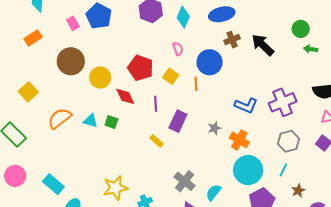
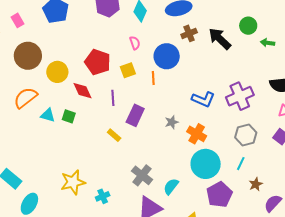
pink rectangle: (73, 23) -> (17, 20), moved
green circle: (301, 29) -> (248, 26), moved
yellow square: (171, 76) -> (128, 70), turned 35
orange semicircle: (60, 118) -> (25, 98), moved

